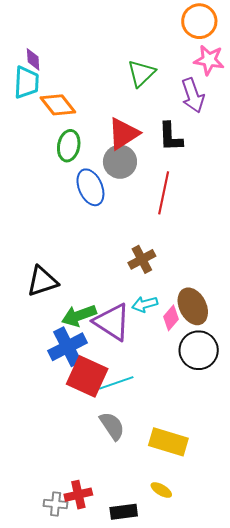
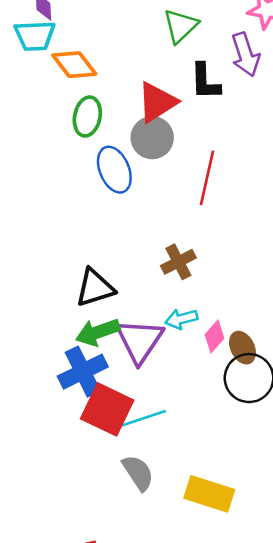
cyan trapezoid: (26, 83) -> (35, 36), turned 84
black L-shape: (171, 137) -> (205, 81), moved
black triangle: (42, 281) -> (95, 288), moved
brown ellipse: (193, 306) -> (242, 348), moved, size x0.7
purple triangle: (112, 322) -> (140, 341), turned 30

